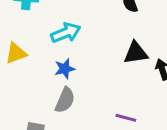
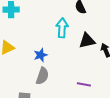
cyan arrow: (66, 33) -> (62, 28), moved, turned -60

